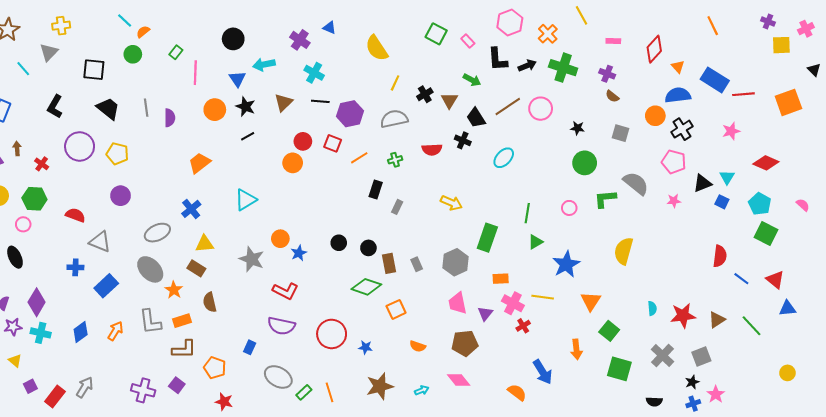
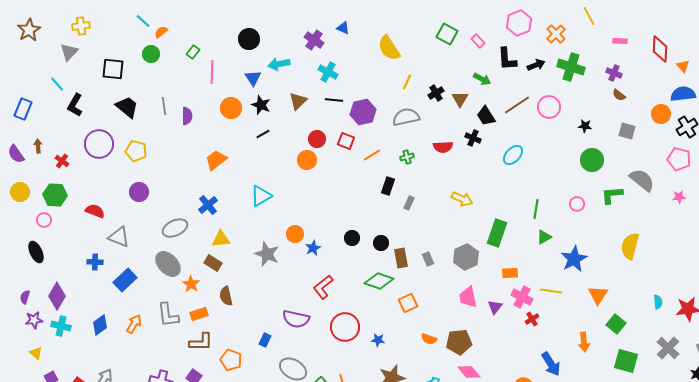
red diamond: (654, 49) -> (660, 49), turned -40
cyan line: (23, 69) -> (57, 84), moved
red L-shape: (285, 291) -> (323, 287), moved, turned 115
brown pentagon: (465, 343) -> (459, 342), moved

